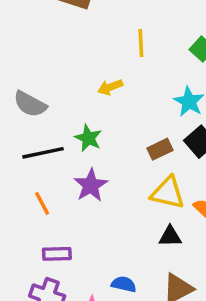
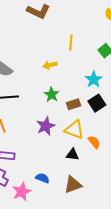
green star: (88, 138) -> (52, 95), moved
purple star: (91, 185) -> (46, 126), moved

